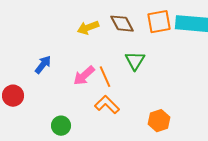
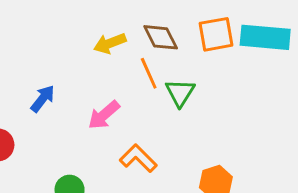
orange line: (105, 77) -> (149, 73), moved

